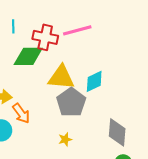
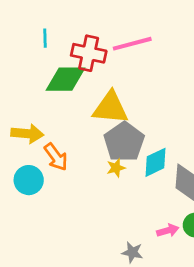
cyan diamond: (94, 81) -> (156, 162), moved
yellow star: (65, 139) -> (116, 168), moved

